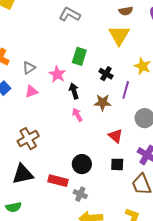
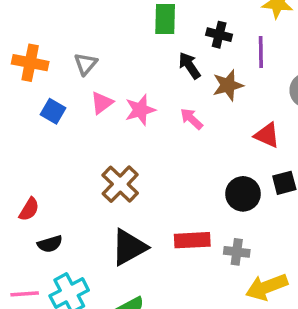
pink star: (57, 74) -> (140, 110), moved, turned -30
black arrow: (74, 91) -> (189, 66), moved
black circle: (82, 164) -> (243, 194), moved

